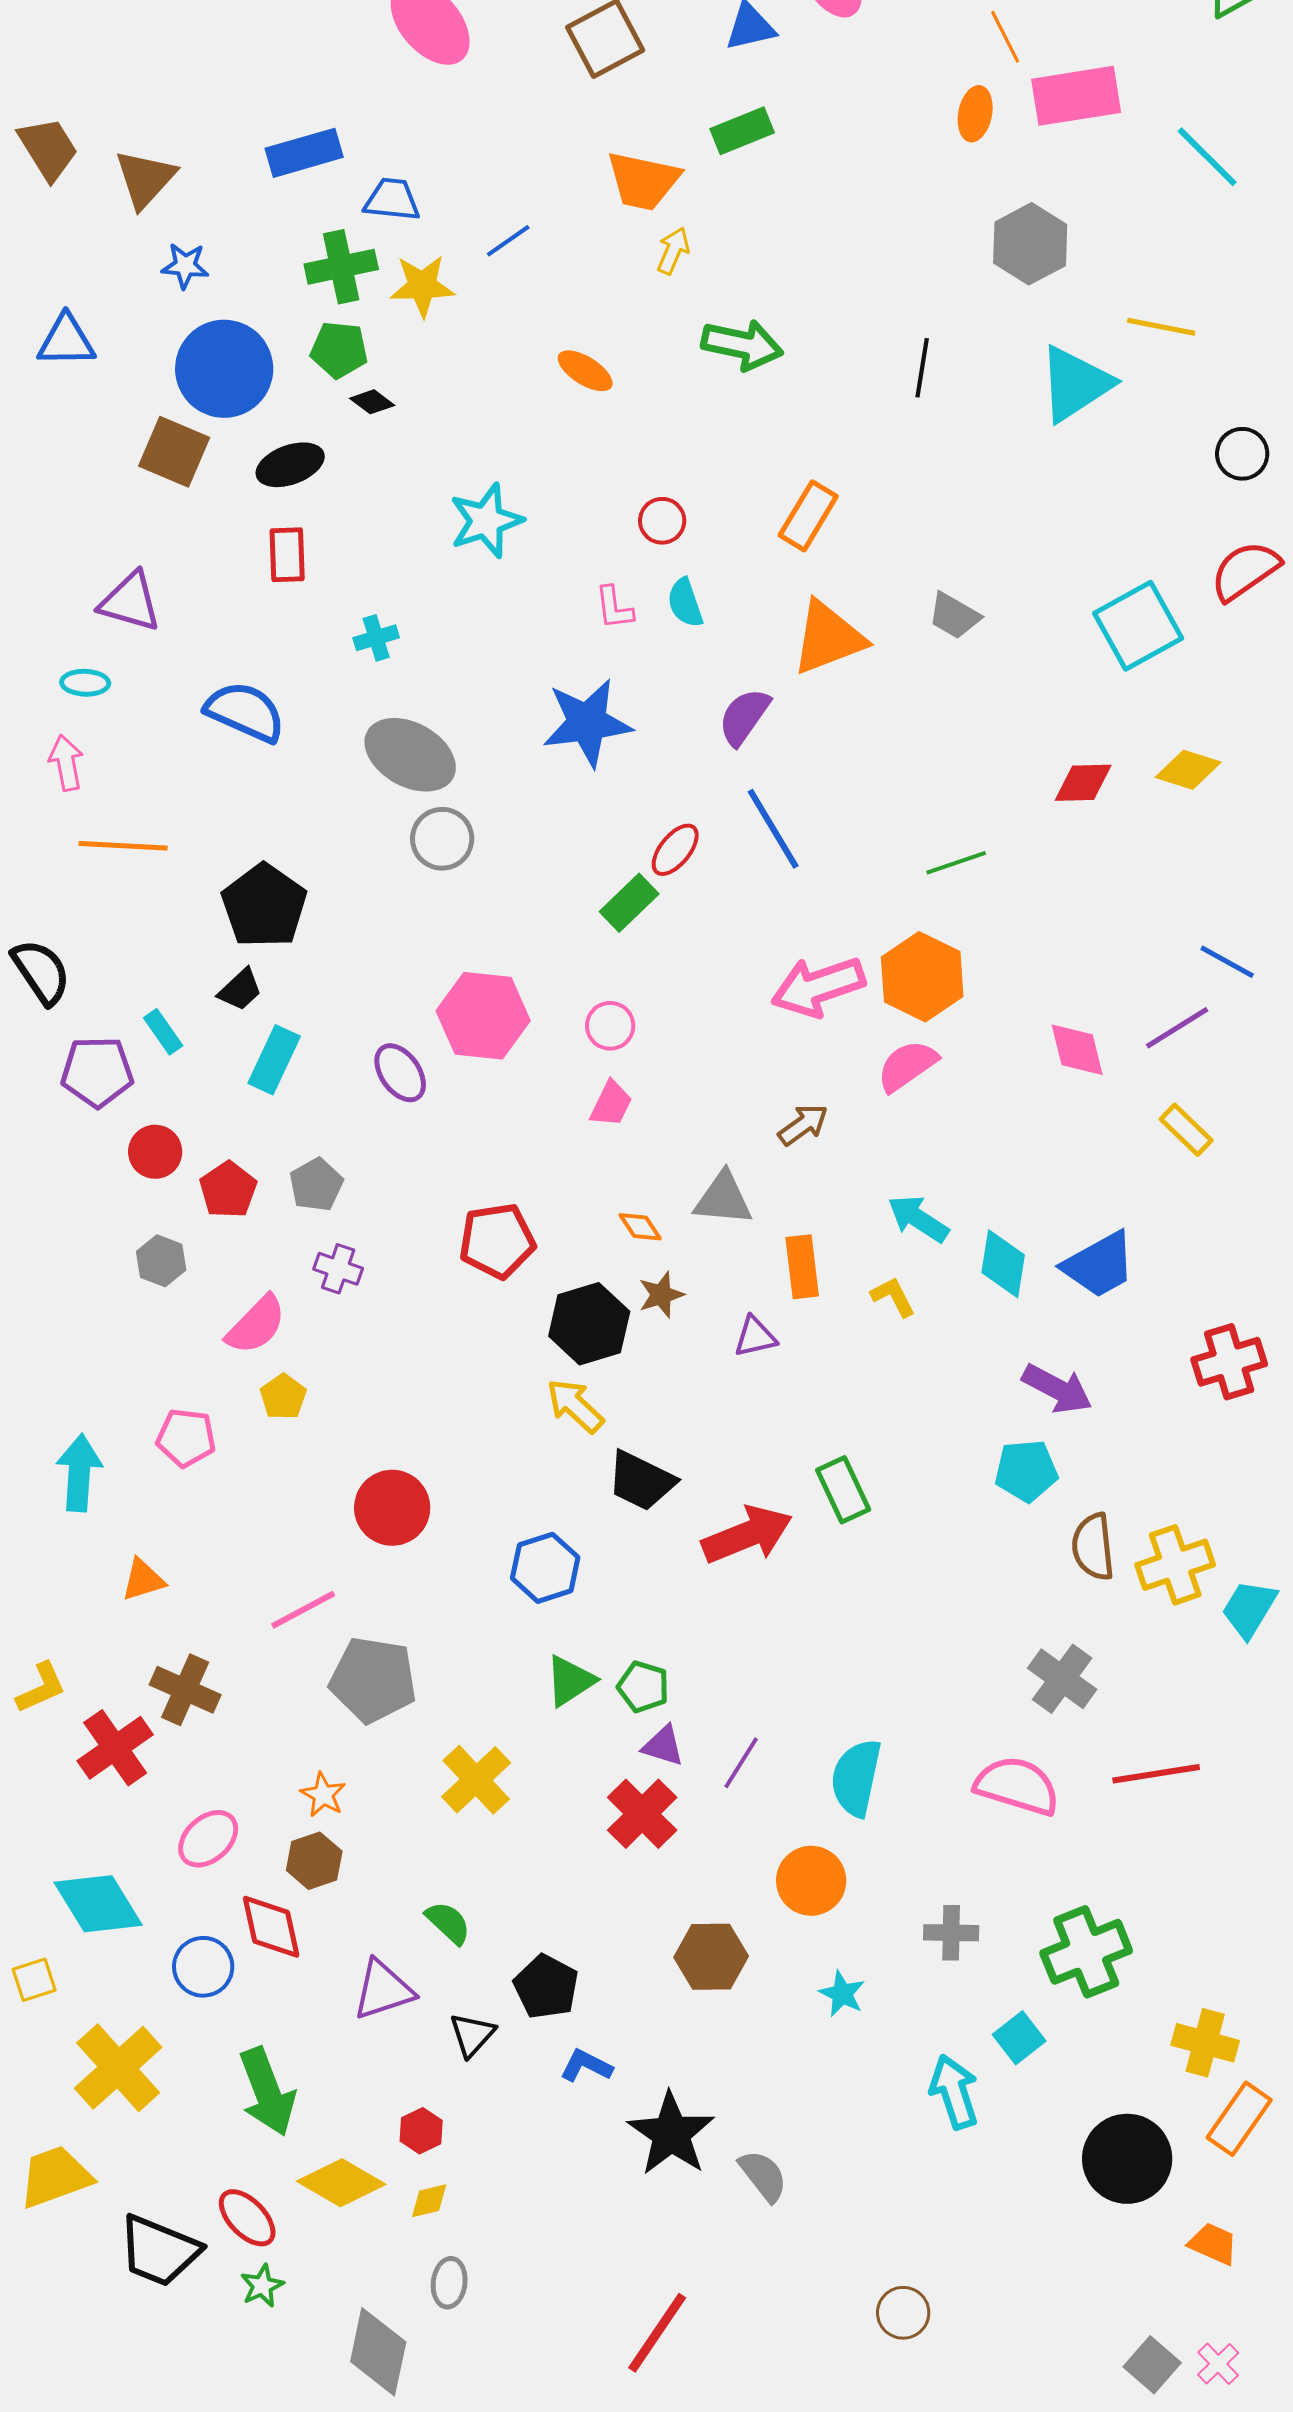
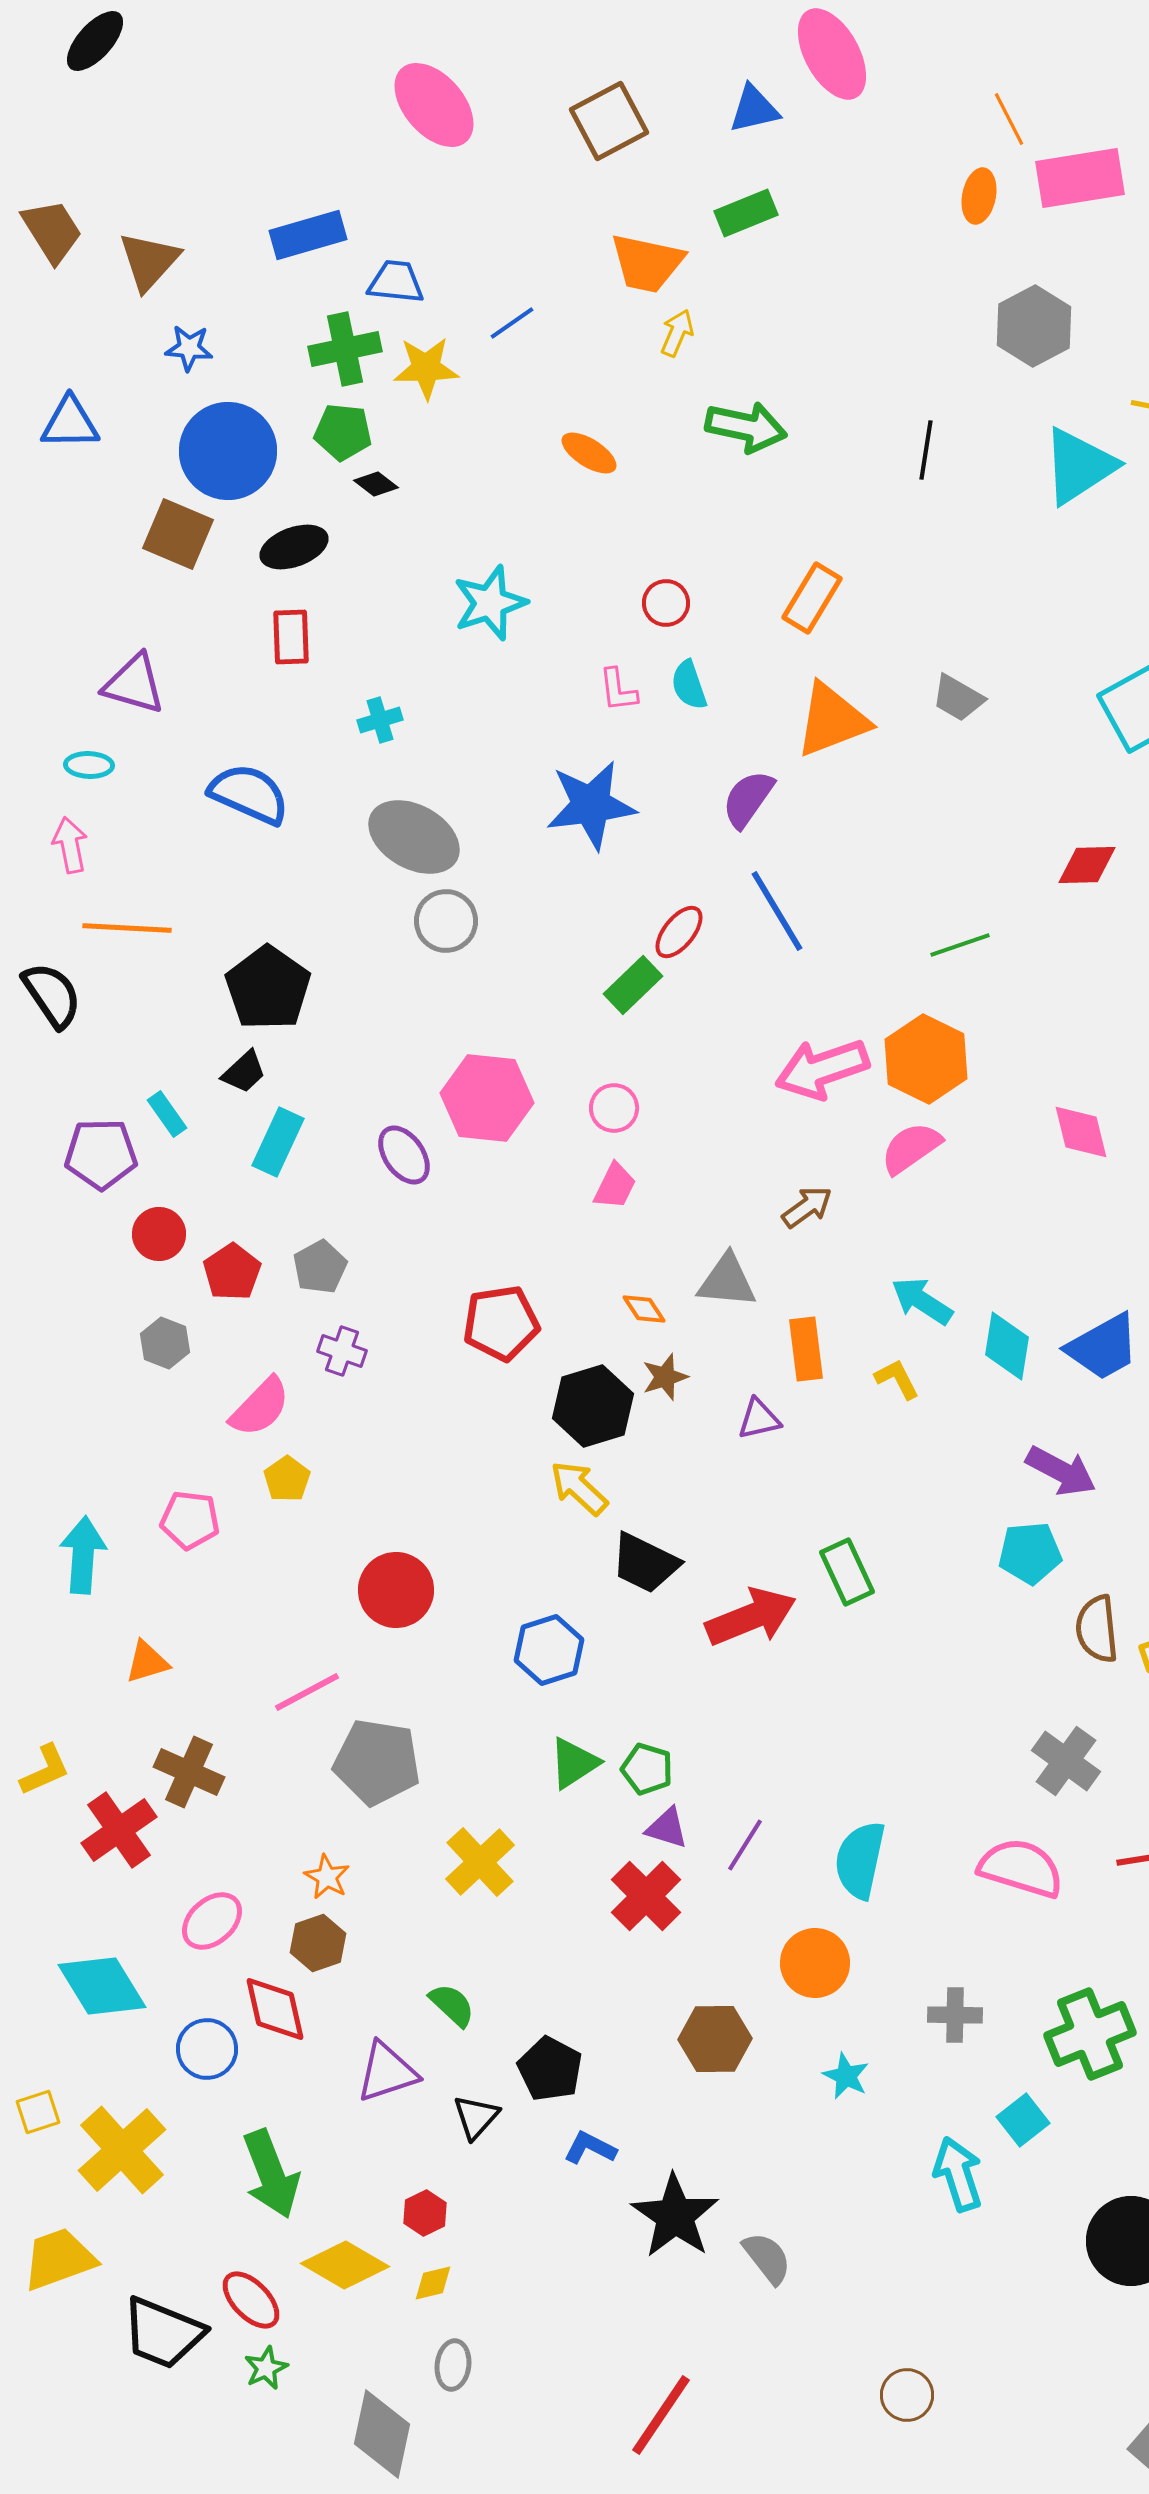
black semicircle: (41, 972) -> (52, 995), moved
yellow square: (34, 1980) -> (38, 2112), moved

